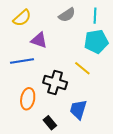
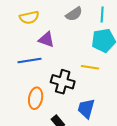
yellow semicircle: (22, 18) -> (29, 17), turned 30
yellow line: (82, 68) -> (90, 67), turned -30

